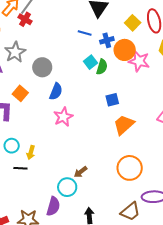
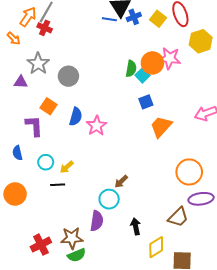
blue line: (85, 33) -> (109, 19), moved
blue cross: (107, 40) -> (134, 17), moved
orange circle: (125, 50) -> (152, 63), moved
cyan square: (90, 62) -> (143, 75), moved
blue semicircle: (56, 91) -> (76, 117), moved
yellow arrow: (31, 153) -> (67, 167), turned 40
orange circle: (130, 168) -> (189, 172), moved

